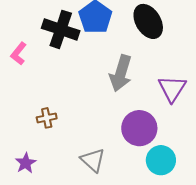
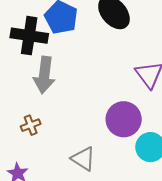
gray arrow: (121, 73) -> (44, 75), moved

